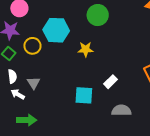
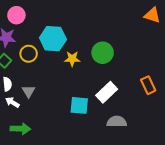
green circle: (98, 15) -> (103, 53), moved
yellow star: (86, 49) -> (72, 59), moved
white rectangle: (111, 82) -> (107, 92), size x1.5

